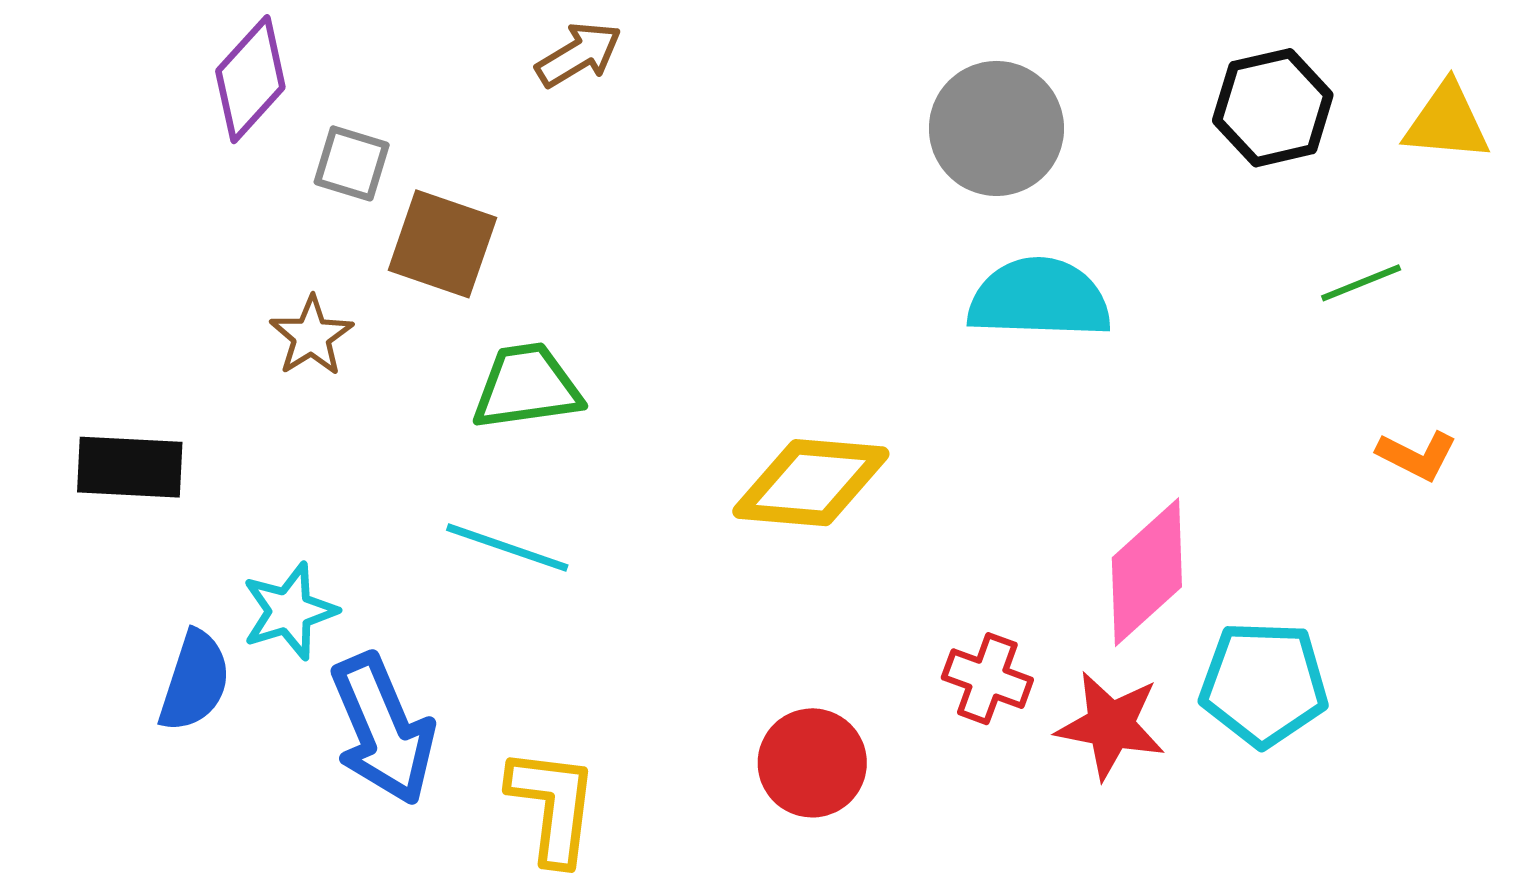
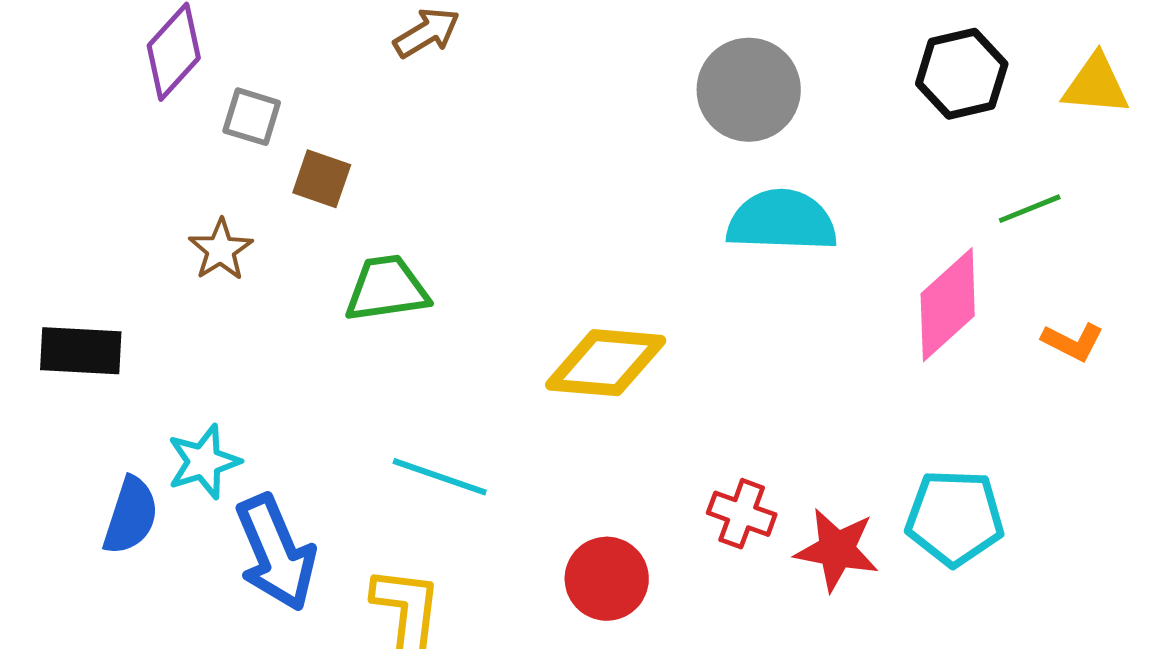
brown square: (442, 244) -> (322, 179), size x0.7
cyan line: (507, 548) -> (440, 477), moved
pink diamond: (1147, 572) -> (948, 305), moved

